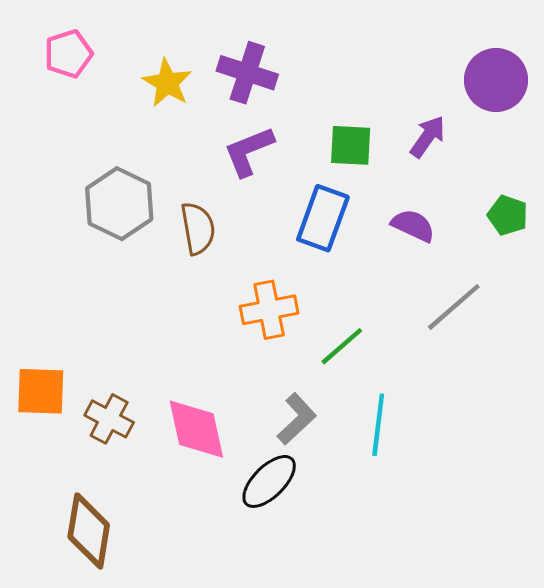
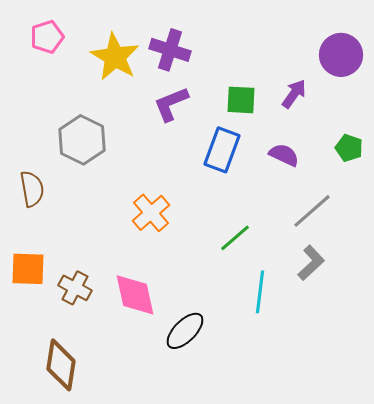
yellow star: (167, 83) -> (115, 57), size x1.4
brown semicircle: (198, 228) -> (32, 189), moved
orange cross: (269, 310) -> (151, 213), moved, turned -30
gray L-shape: (297, 419) -> (311, 263), moved

